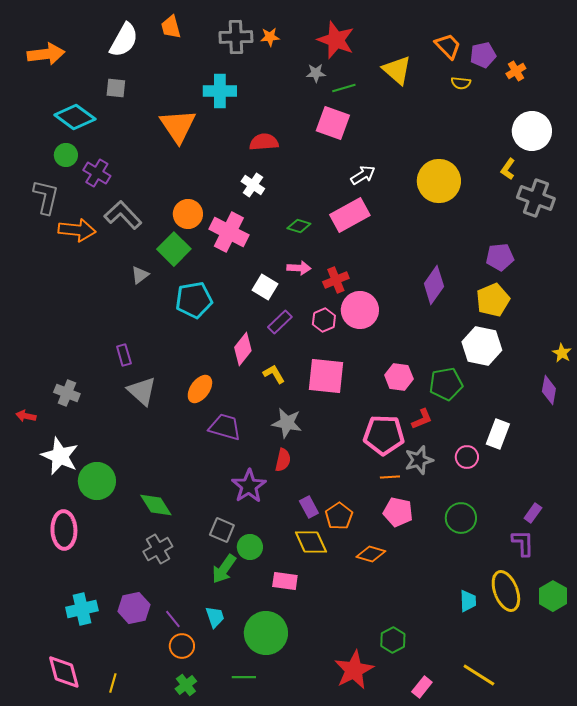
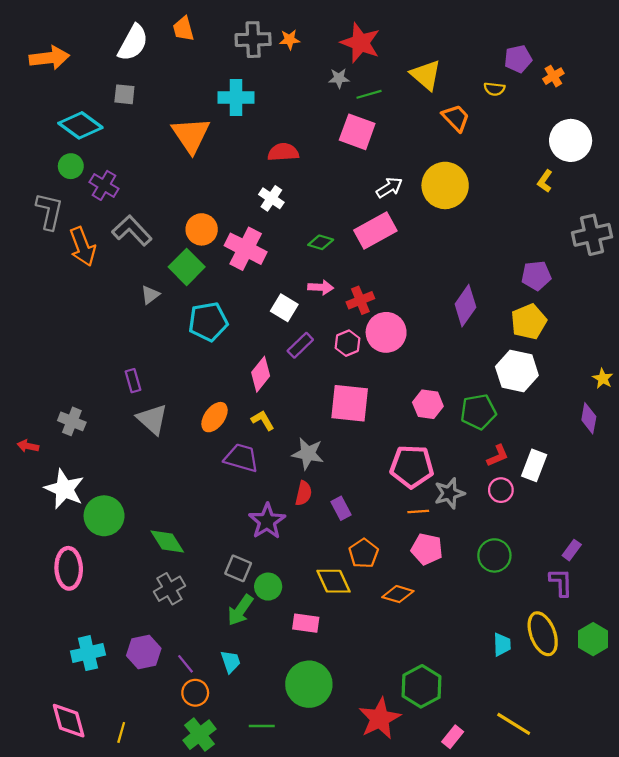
orange trapezoid: (448, 46) -> (456, 118), moved
yellow circle: (439, 181) -> (445, 185), moved
gray cross: (536, 198) -> (592, 235), moved, turned -33
orange arrow: (77, 230) -> (83, 247), turned 63
yellow L-shape: (274, 374) -> (263, 420), moved
red L-shape: (422, 419) -> (498, 456), moved
purple rectangle: (309, 507) -> (341, 508), moved
green circle: (266, 633) -> (309, 684), moved
green hexagon: (393, 640) -> (421, 686), size x1.5
green cross: (186, 685) -> (199, 735), size x1.4

